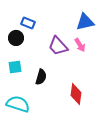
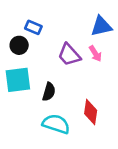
cyan square: (15, 67) -> (18, 80), size x1.6
cyan semicircle: (18, 104) -> (56, 124), moved

